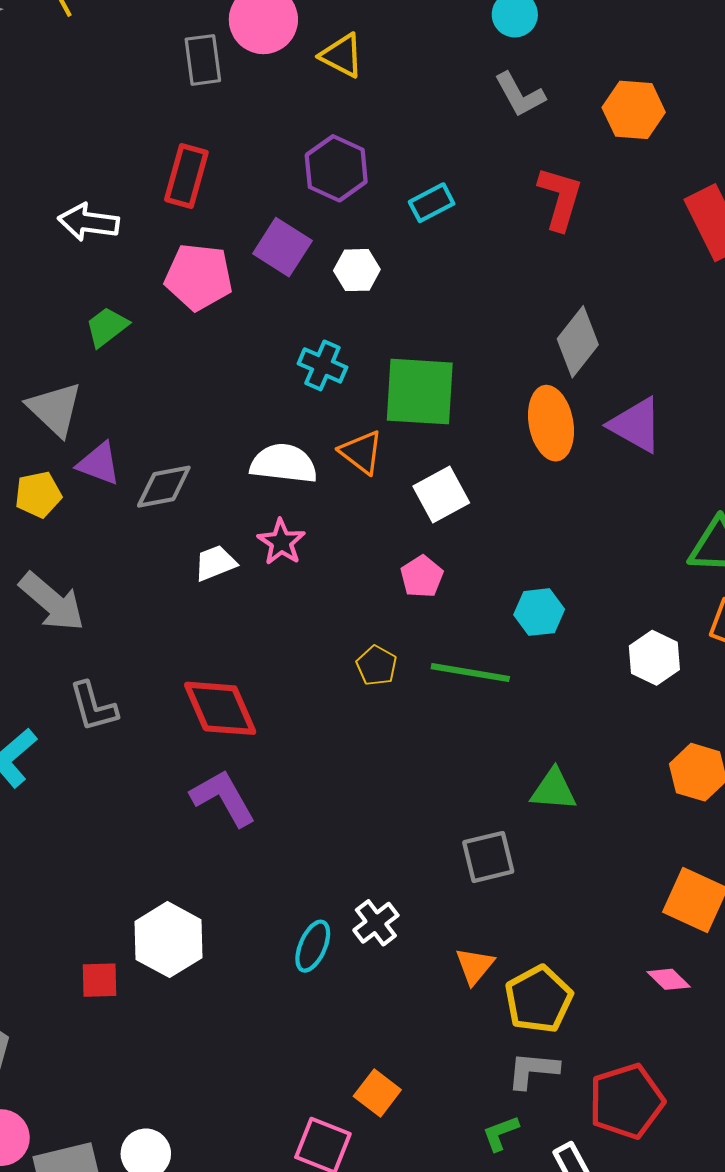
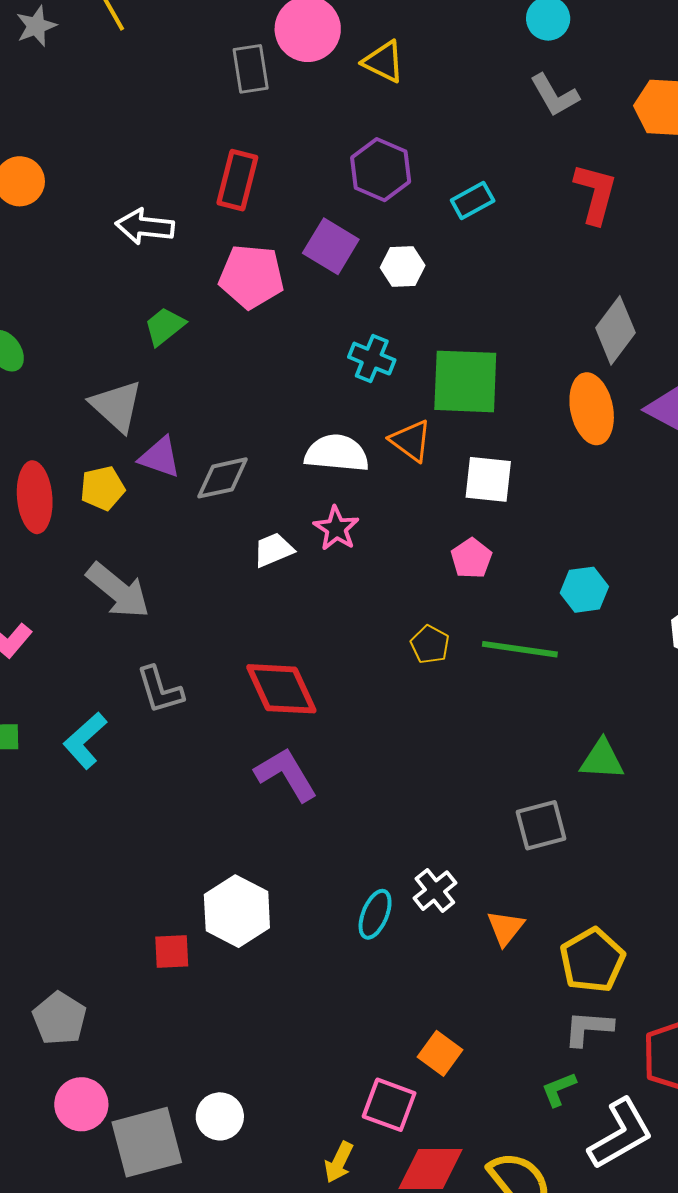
white square: (441, 494) -> (488, 479), turned 36
orange triangle: (475, 966) -> (505, 928), moved

